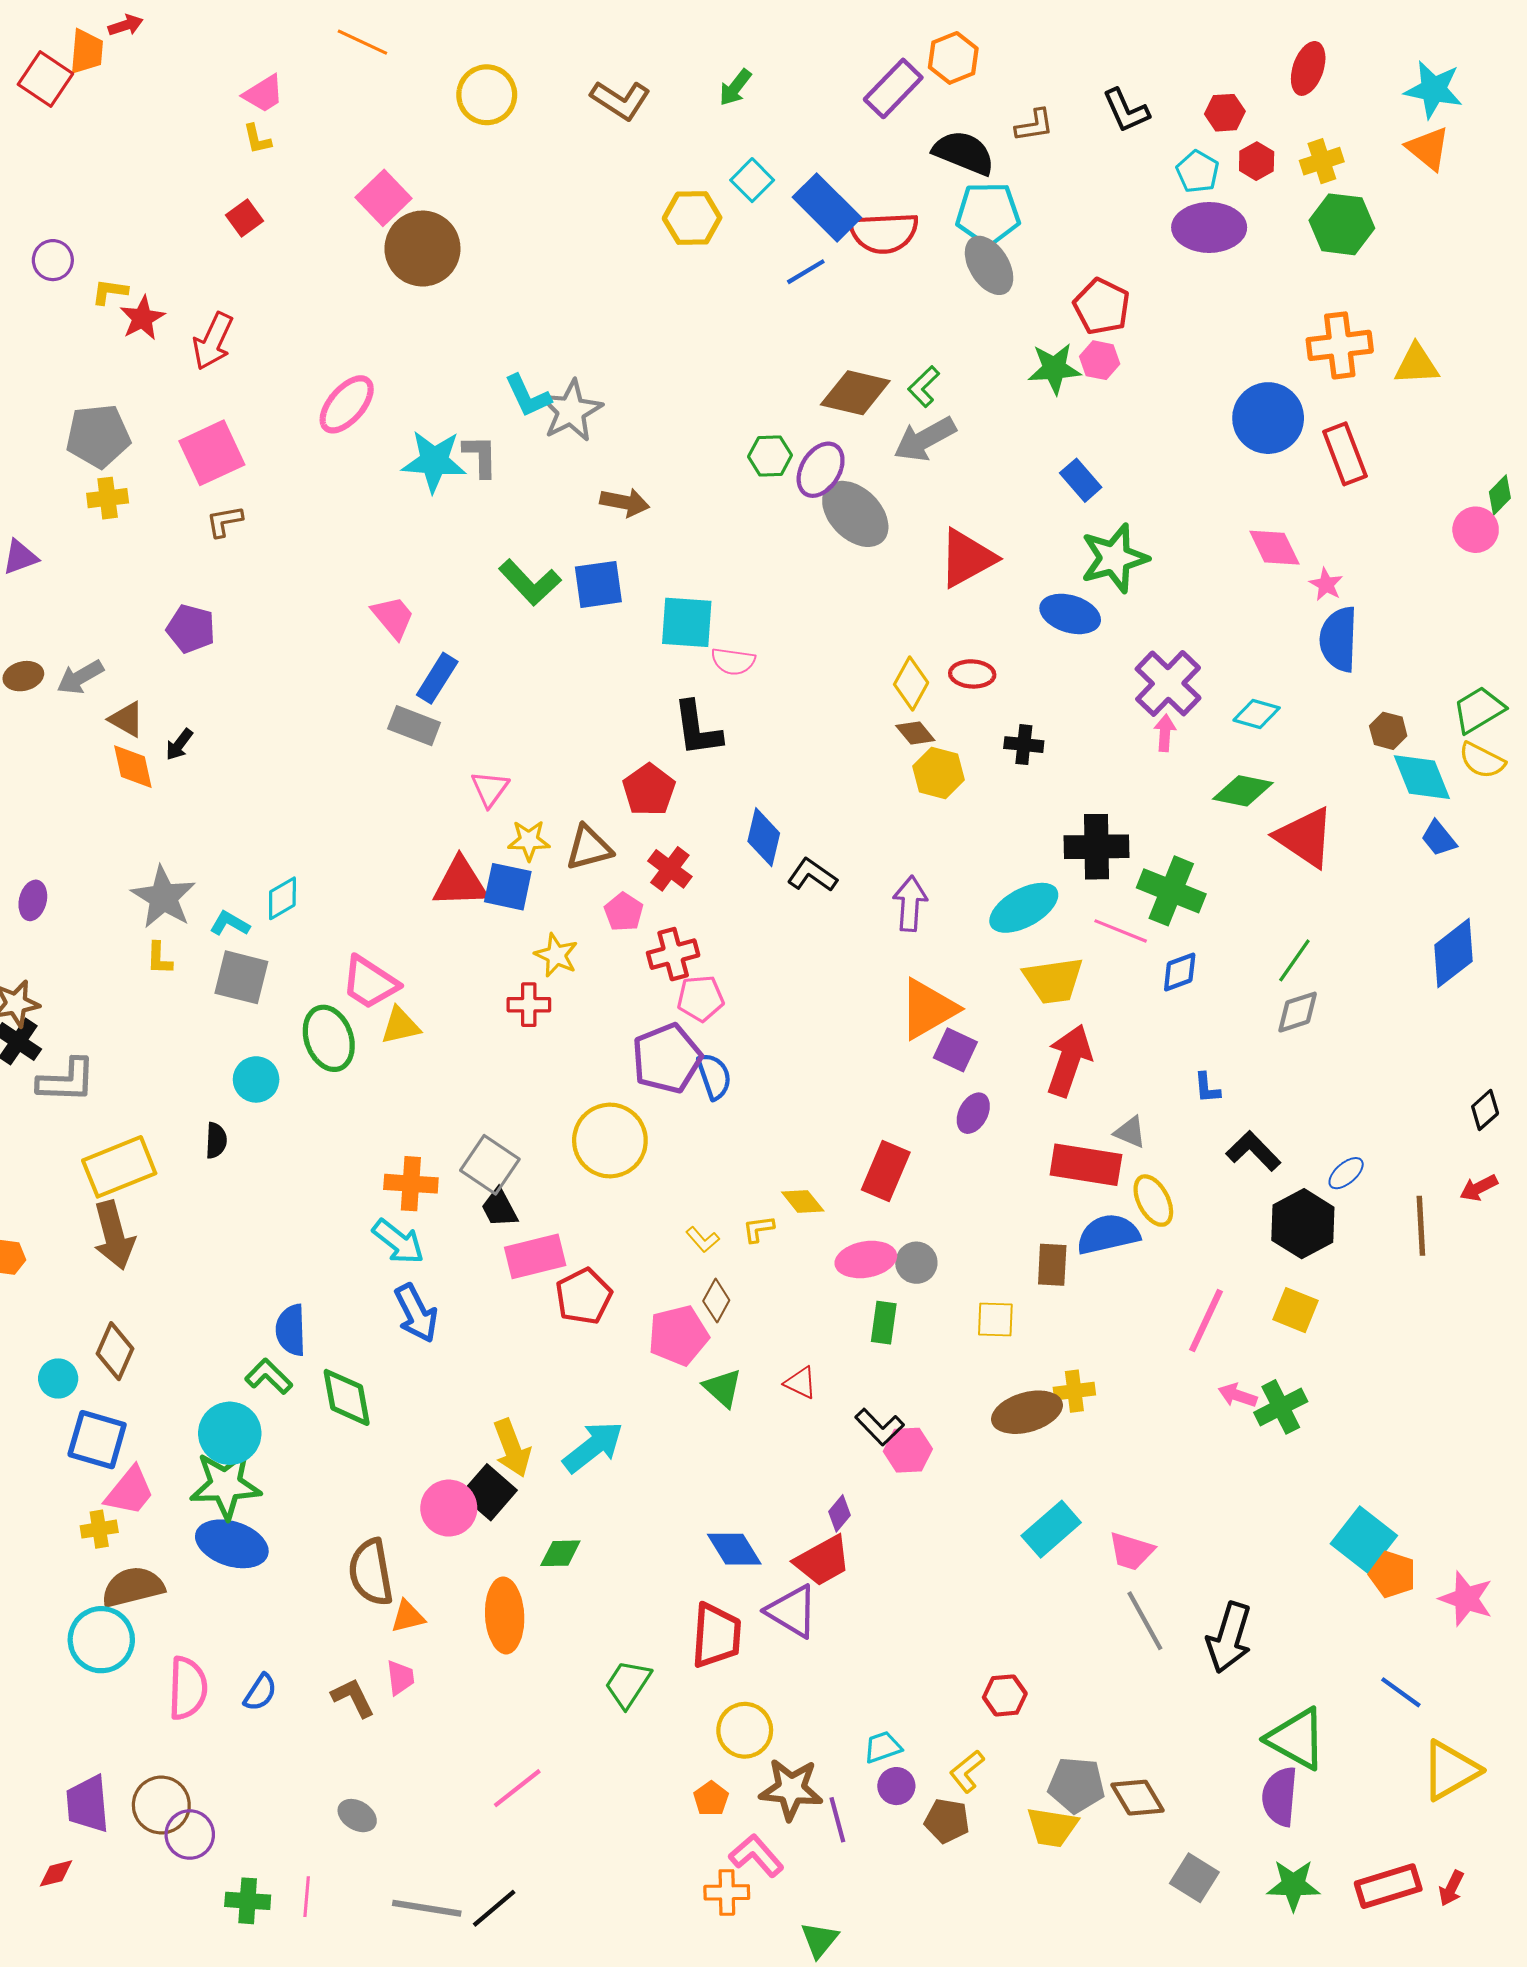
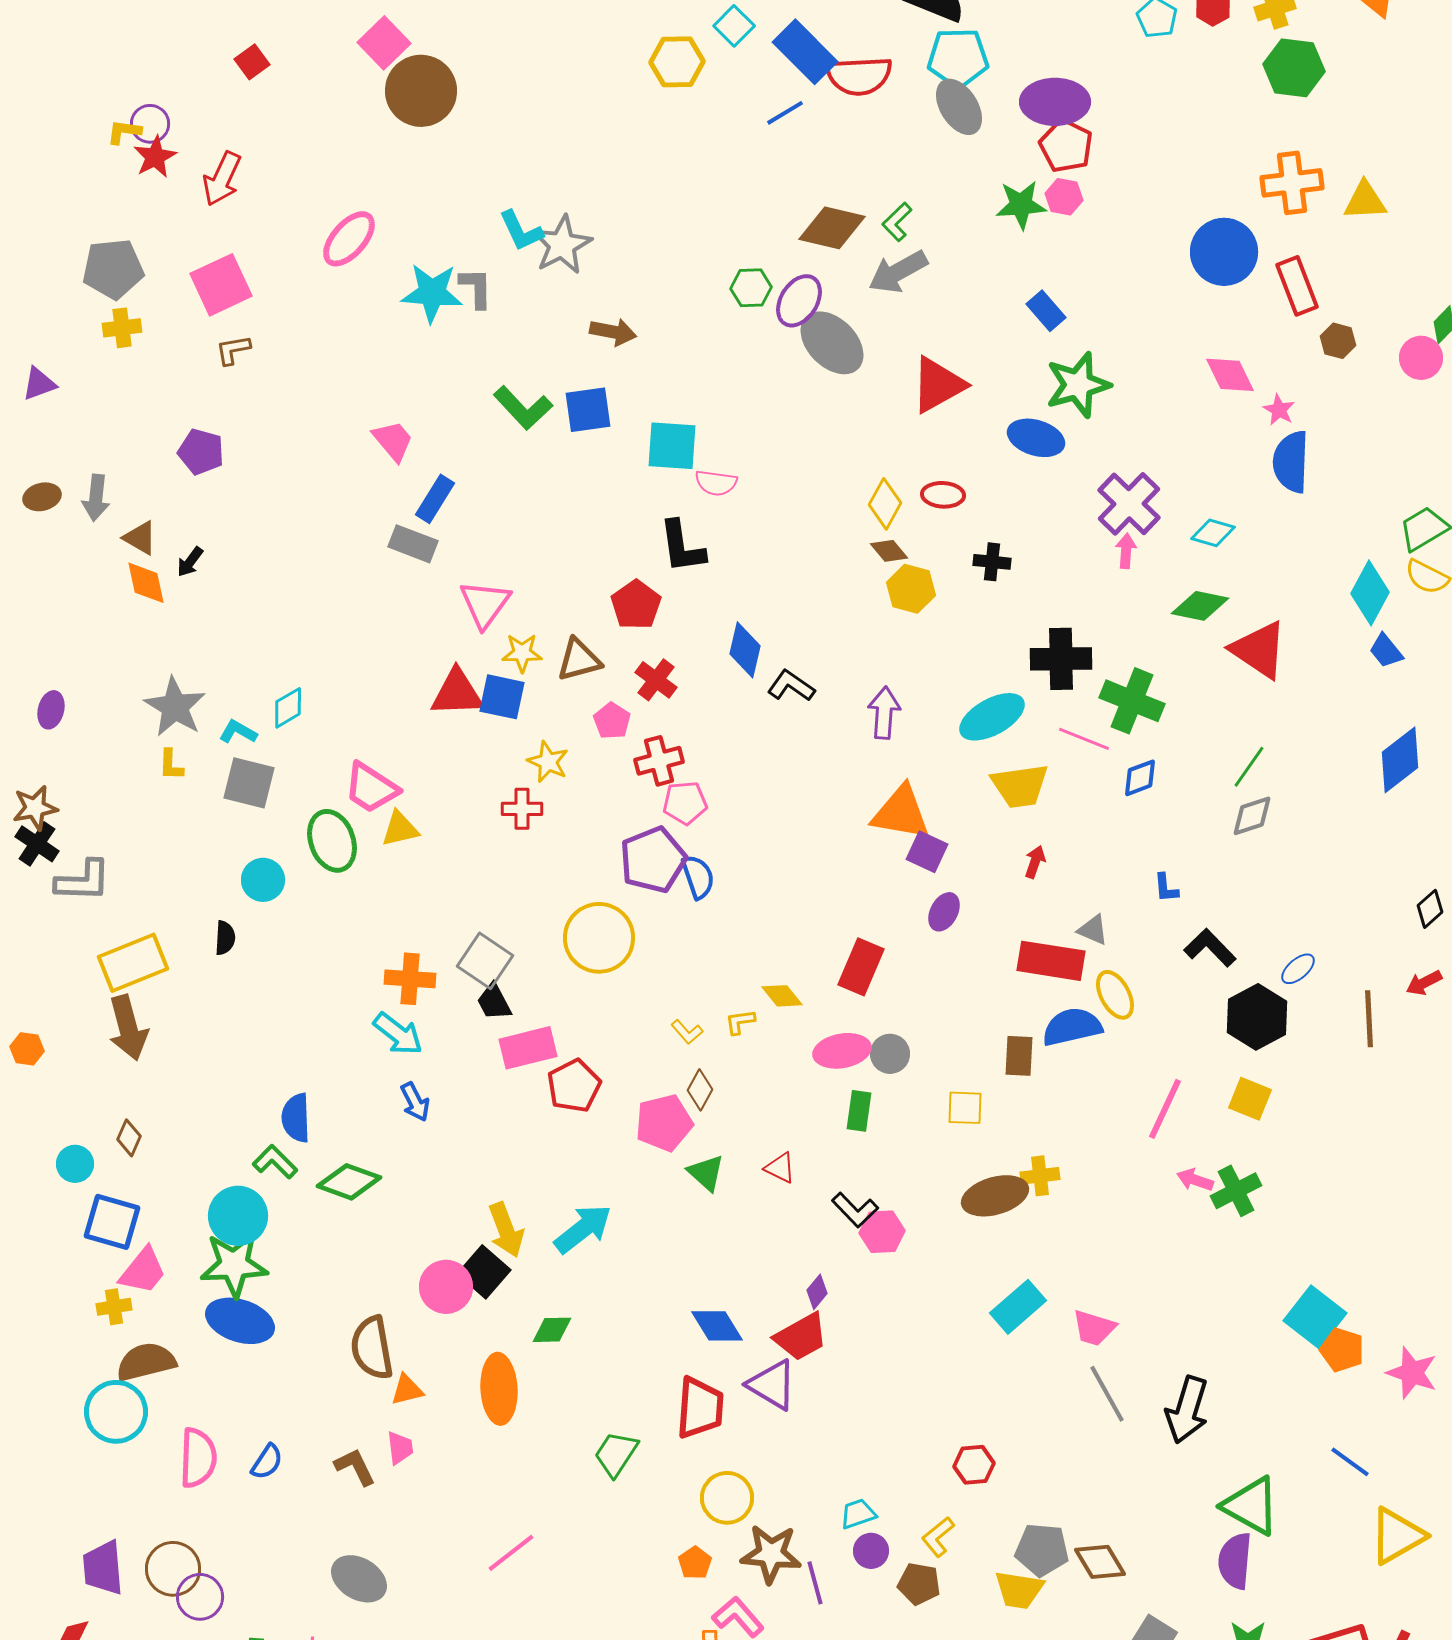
purple ellipse: (1209, 227) -> (1055, 102), moved
purple circle: (53, 260) -> (150, 124), moved
gray arrow: (80, 677) -> (96, 498), turned -54
brown hexagon: (1388, 731) -> (1338, 341), moved
cyan diamond: (1422, 777) -> (1370, 593), turned 50
pink triangle: (490, 789) -> (485, 604), size x1.4
orange triangle: (928, 1009) -> (901, 813), turned 40
red arrow: (1069, 1060) -> (1035, 862), size x0.5
blue arrow: (416, 1313) -> (415, 1102), size x0.7
brown diamond: (115, 1351) -> (129, 1138), size x0.7
green diamond: (347, 1397) -> (349, 1182), turned -60
gray ellipse: (357, 1816) -> (359, 1579), size x1.5

